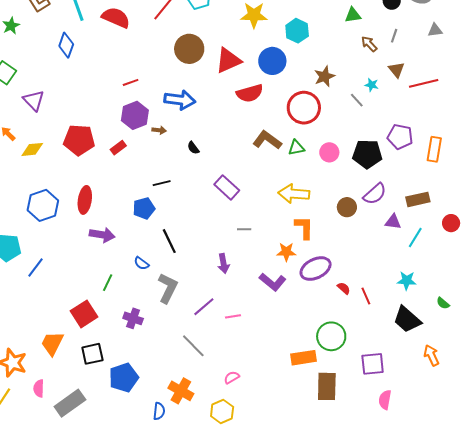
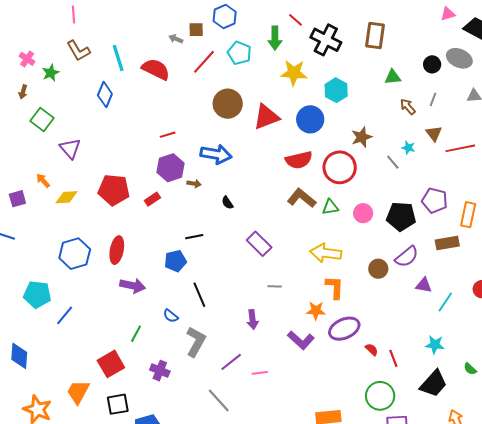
red semicircle: (250, 93) -> (299, 160), moved
brown rectangle: (418, 199) -> (447, 243), moved
black trapezoid: (407, 320) -> (434, 384), turned -92
green circle: (331, 336) -> (380, 396), moved

